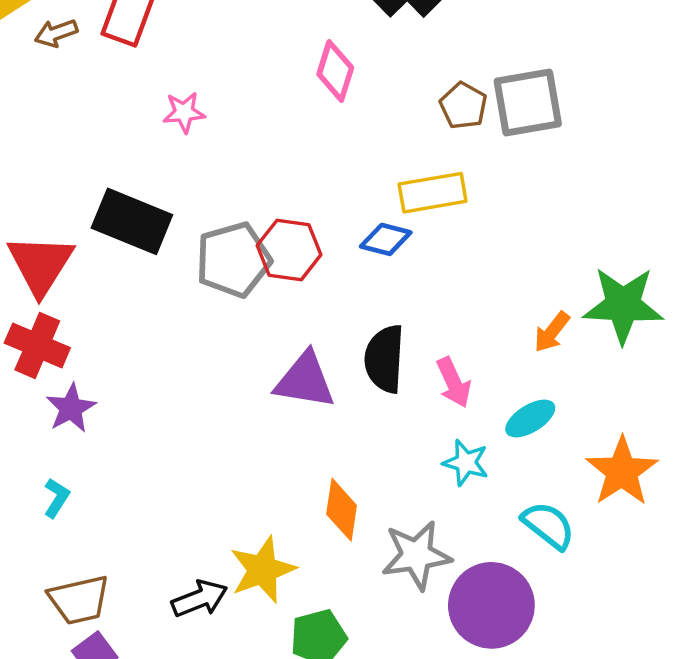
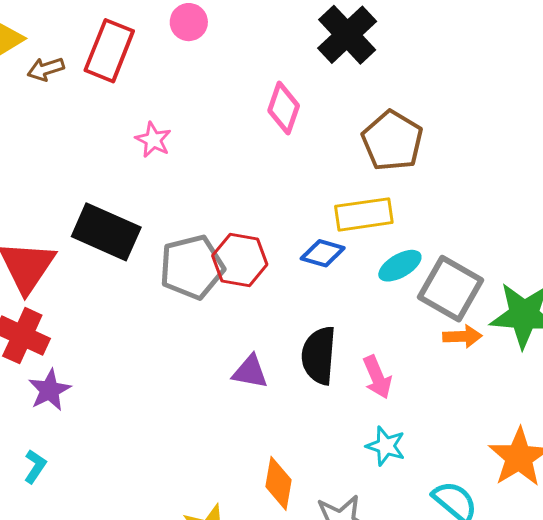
gray square: (528, 103) -> (450, 289), moved, turned 38
brown pentagon: (463, 106) -> (392, 141), size x1.5
pink star: (184, 112) -> (153, 140), turned 30
orange arrow: (552, 332) -> (462, 336), turned -132
purple triangle: (305, 380) -> (250, 372), size x0.7
cyan ellipse: (530, 419) -> (400, 266), moved

